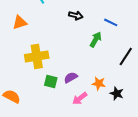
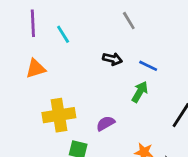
blue line: (111, 22) -> (148, 66), moved
purple semicircle: (71, 77) -> (106, 123), moved

